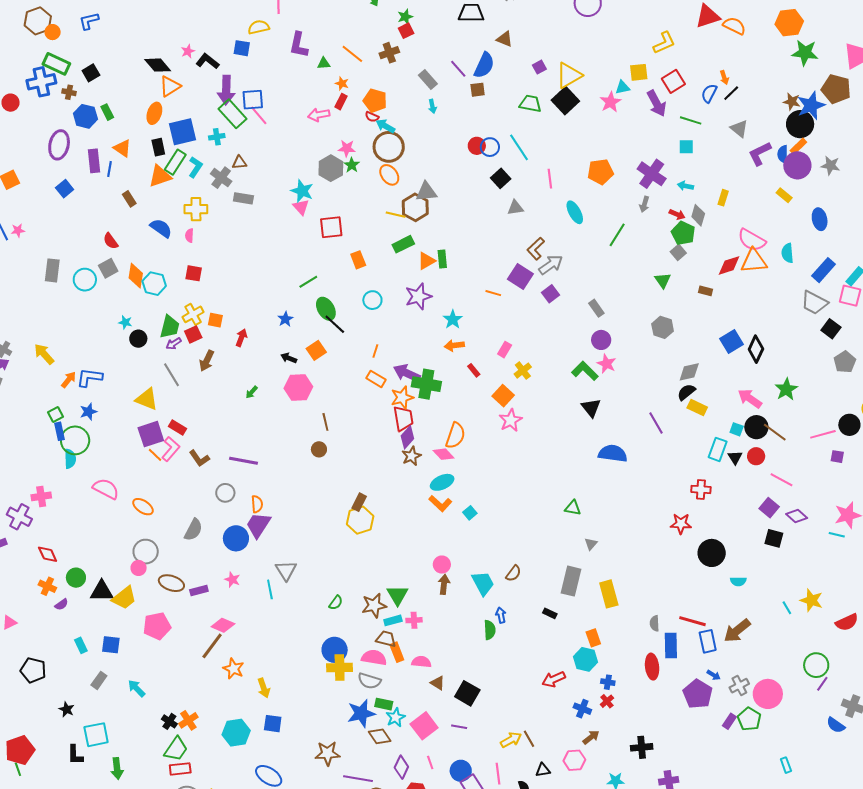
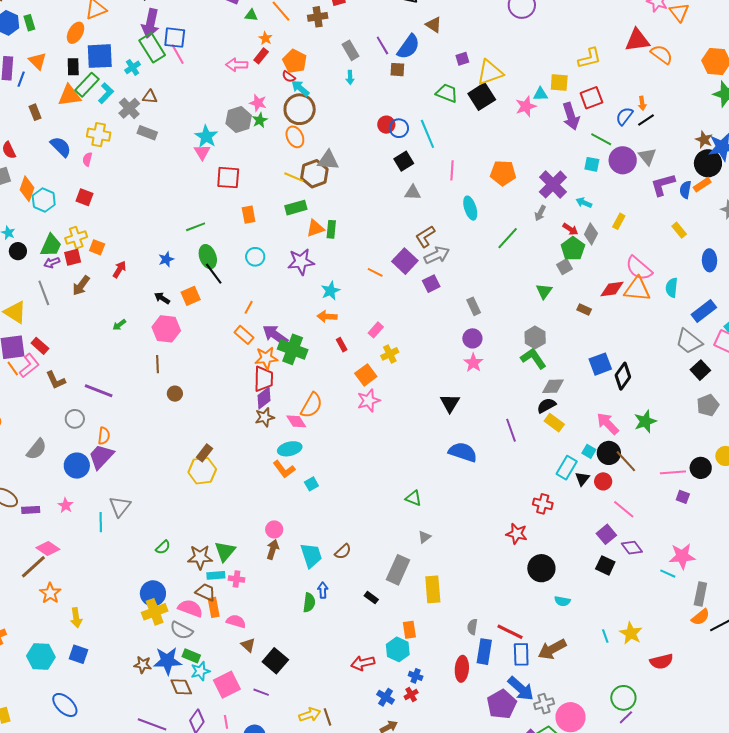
cyan cross: (217, 137) -> (133, 67), turned -35
purple circle: (797, 165) -> (623, 160), moved
green L-shape: (585, 371) -> (533, 358), moved
brown line: (325, 422) -> (158, 364), moved
yellow cross: (340, 668) -> (155, 612), turned -30
blue arrow: (714, 675) -> (521, 689), size x2.0
brown star: (327, 753) -> (143, 665), moved, size x0.7

